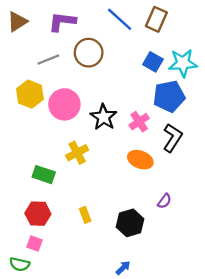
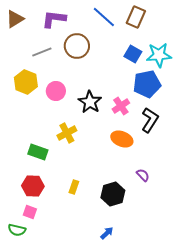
pink circle: (64, 104) -> (56, 91), size x0.7
purple semicircle: (164, 201) -> (143, 175), turned -80
yellow rectangle: (85, 215) -> (74, 187), turned 40

